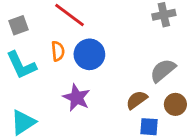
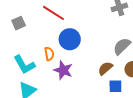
orange semicircle: (58, 51) -> (49, 54), moved
cyan L-shape: (21, 65) -> (24, 65), moved

